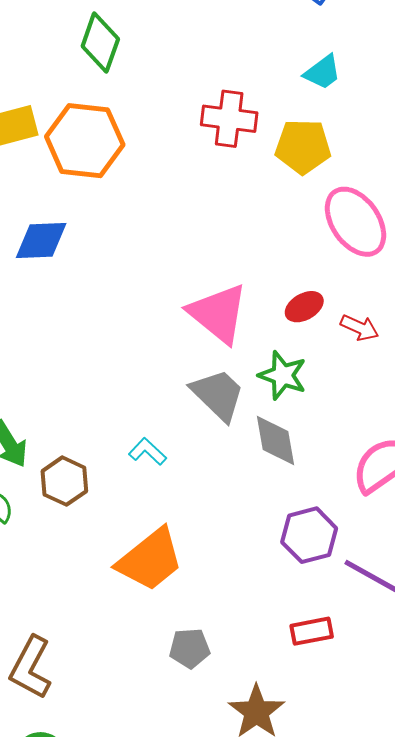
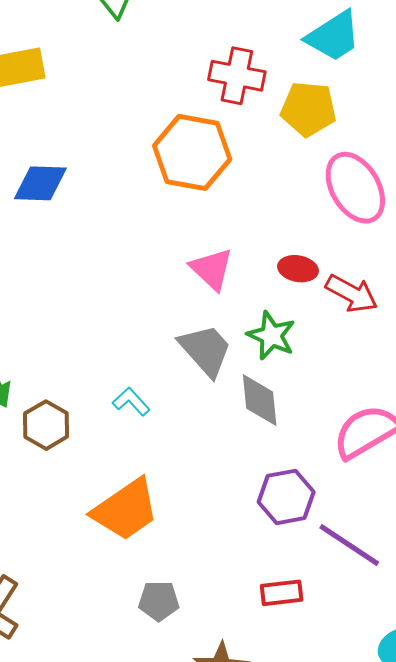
cyan trapezoid: (323, 72) -> (333, 36), size x1.5
orange hexagon: (85, 141) -> (192, 152), moved
red ellipse: (304, 307) -> (298, 269), turned 36
pink triangle: (218, 313) -> (212, 269), size x0.7
red arrow: (360, 328) -> (352, 294), size x1.4

